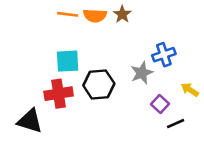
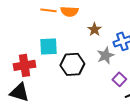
brown star: (122, 14) -> (94, 29), moved
red cross: (59, 94) -> (24, 65), moved

